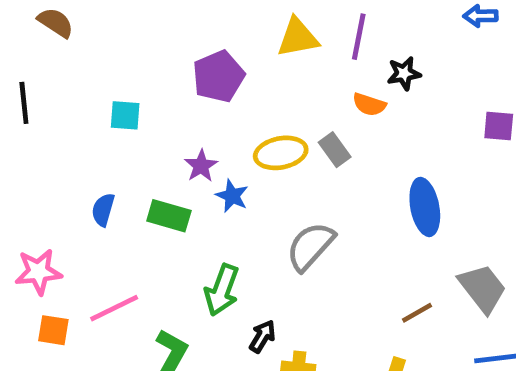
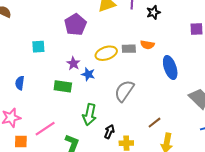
orange semicircle: (369, 105) -> (147, 45), moved
gray rectangle: (335, 150) -> (129, 49), turned -48
blue semicircle: (103, 210) -> (20, 83), moved
brown line: (417, 313) -> (155, 123), moved

